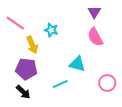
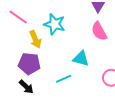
cyan star: (51, 30) -> (55, 24), size x1.5

